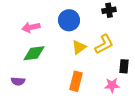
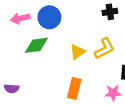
blue circle: (69, 20) -> (49, 17), moved
pink arrow: (31, 27) -> (20, 18), moved
green diamond: (34, 53) -> (36, 45), moved

